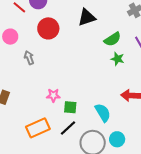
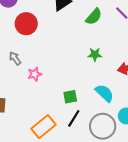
green star: (117, 59) -> (95, 55), moved
pink star: (53, 95) -> (35, 74), moved

